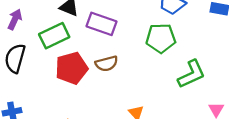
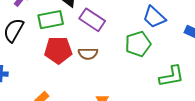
green pentagon: (161, 38) -> (138, 44), turned -30
green L-shape: (191, 74) -> (172, 76), moved

